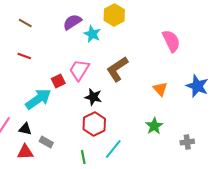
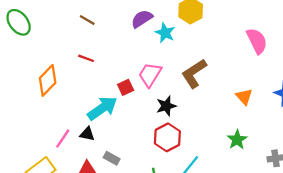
black star: (93, 97) -> (166, 106), turned -30
black triangle: (25, 129) -> (87, 134), moved

